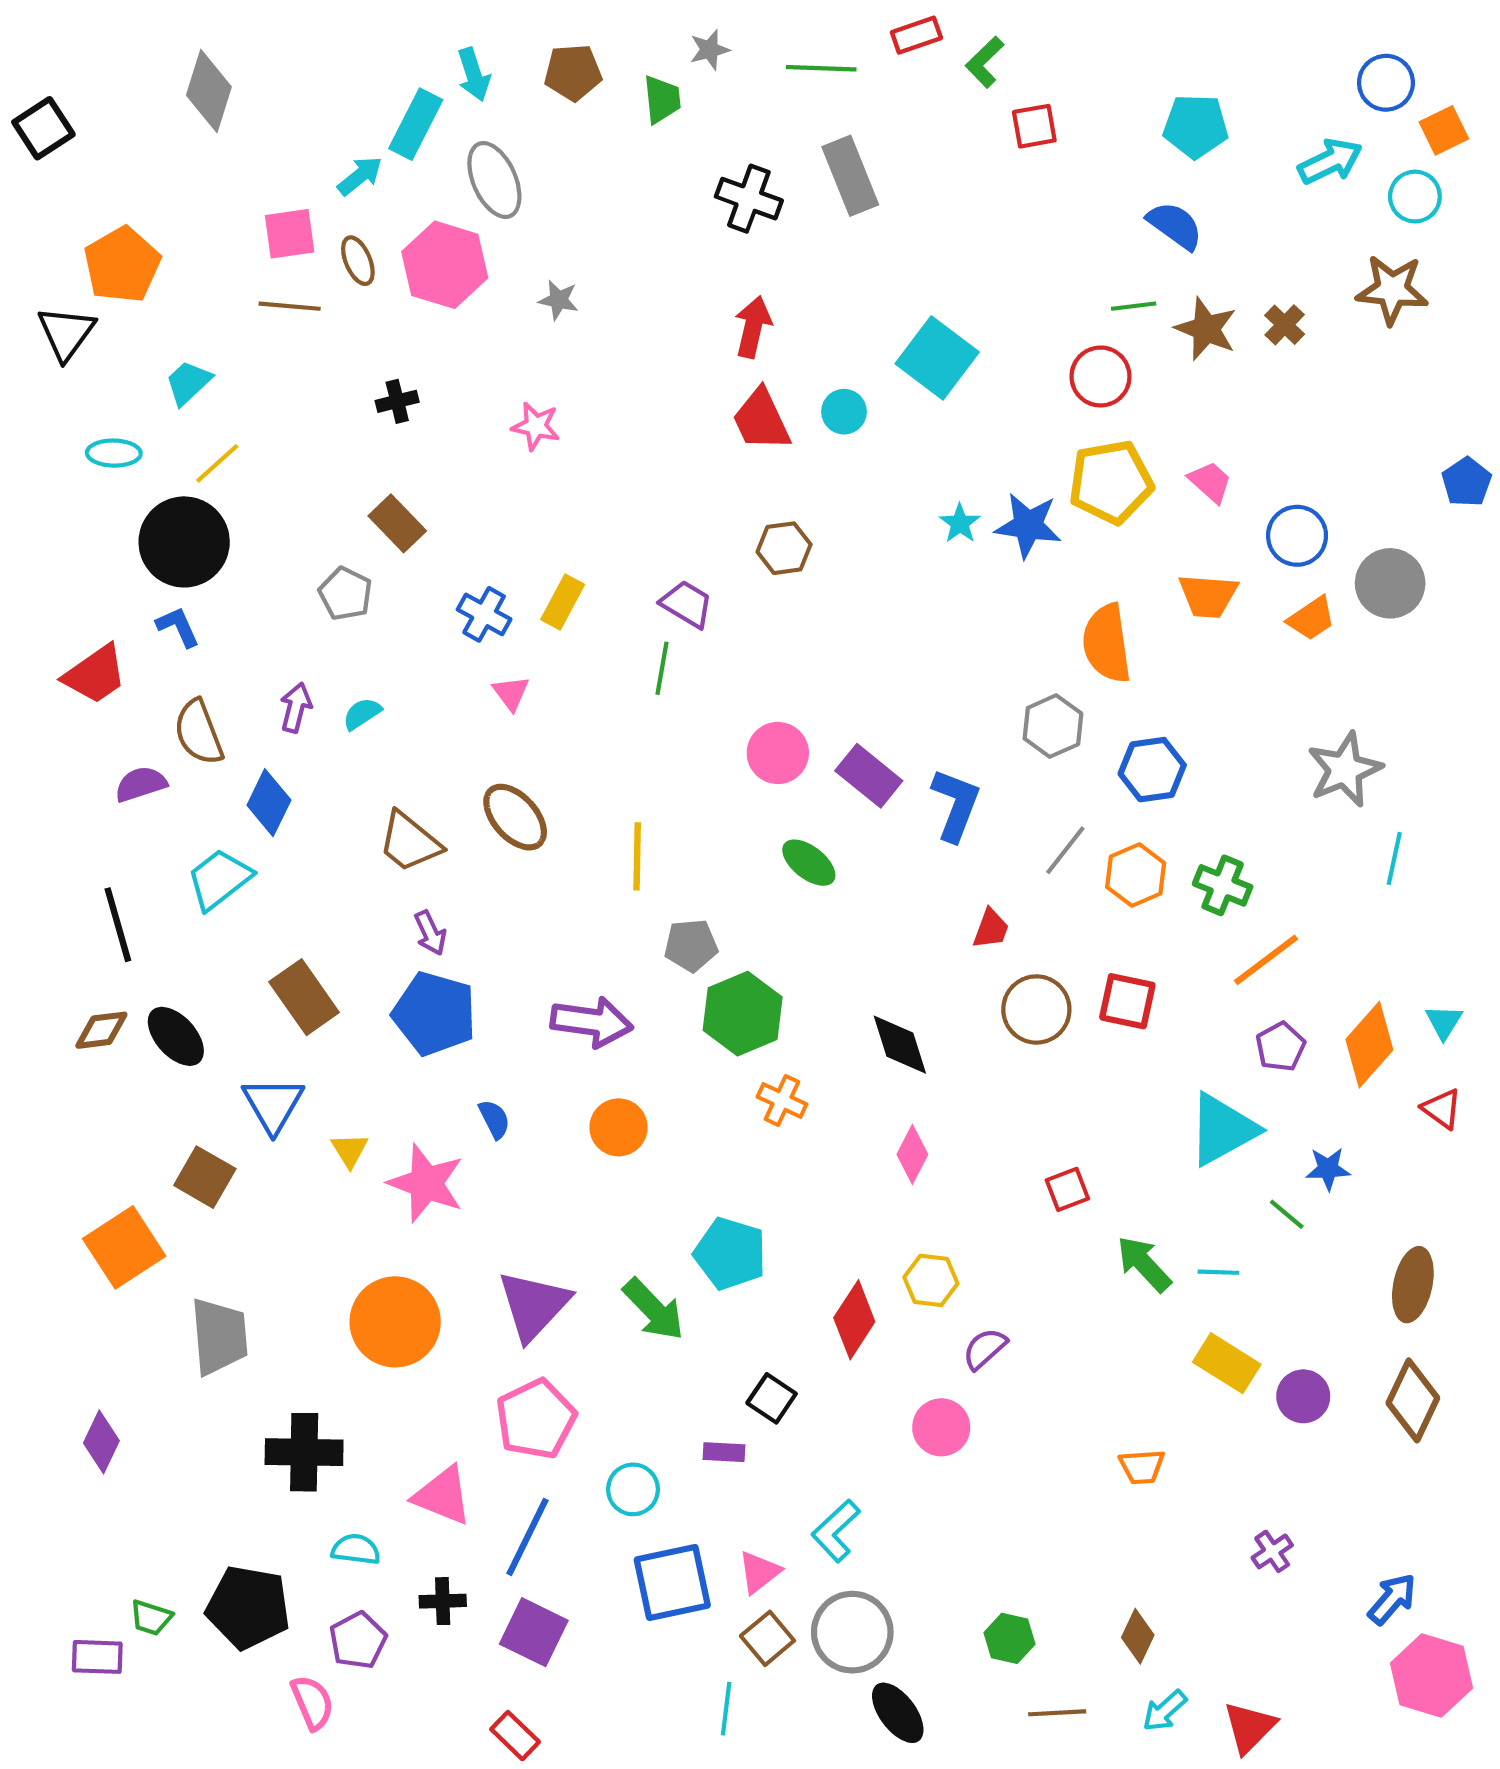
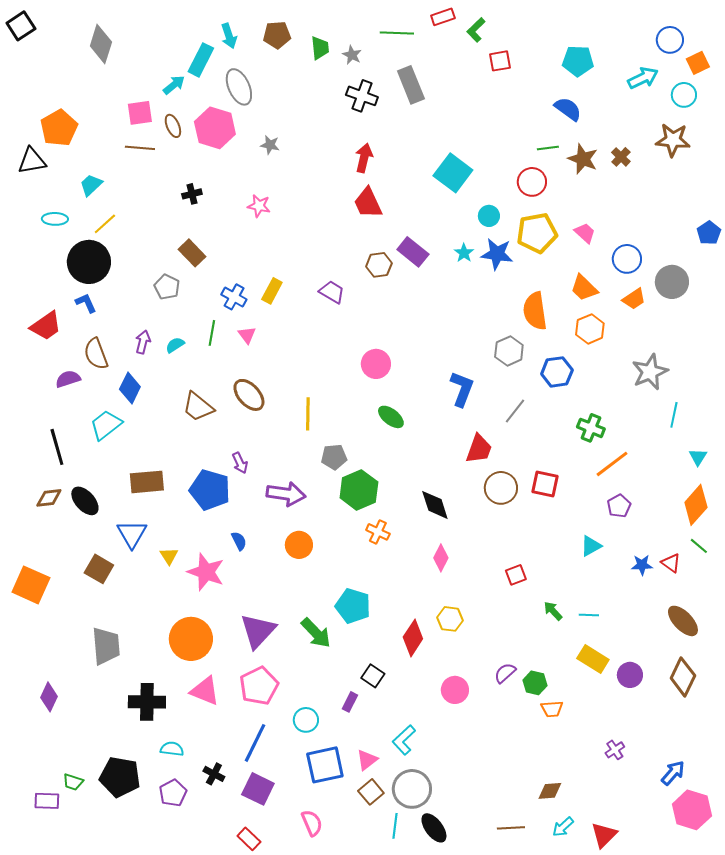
gray star: (710, 50) -> (352, 55), moved, turned -30
black square: (43, 128) -> (21, 26), moved
black triangle: (66, 333) -> (32, 161), turned 44
cyan circle: (844, 412) -> (489, 216), moved
orange trapezoid: (1208, 596) -> (584, 288), turned 40
green line: (662, 668) -> (212, 333), moved
purple rectangle: (869, 776) -> (413, 252), moved
orange hexagon: (1136, 875) -> (590, 329), moved
red trapezoid: (991, 929) -> (479, 449), size x1.5
purple arrow: (430, 933) -> (240, 463), moved
brown rectangle: (304, 997) -> (147, 482), turned -60
cyan triangle: (1444, 1022) -> (698, 457), moved
orange diamond: (1369, 1045) -> (696, 505), moved
red triangle: (1442, 1109) -> (671, 563), moved
cyan triangle: (1223, 1129) -> (591, 546), size x0.6
green line: (1287, 1214) -> (699, 546), moved
orange square: (124, 1247) -> (31, 585), moved, turned -33
green arrow: (1144, 1264) -> (553, 611), size x0.7
brown ellipse: (1413, 1285) -> (683, 621), turned -56
purple semicircle: (985, 1349) -> (505, 673), moved
purple rectangle: (724, 1452) -> (350, 702), turned -66
pink triangle: (443, 1496) -> (205, 691), moved
black cross: (443, 1601) -> (214, 774), turned 30
brown diamond: (1138, 1636) -> (550, 791), turned 60
green hexagon: (1009, 1638) -> (535, 683), moved
pink semicircle: (312, 1702) -> (312, 823), moved
cyan line: (726, 1709) -> (395, 826), moved

